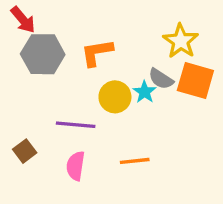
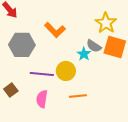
orange L-shape: (97, 53) -> (55, 30), turned -125
gray hexagon: (43, 54) -> (22, 45), moved
yellow circle: (115, 97) -> (66, 71), moved

